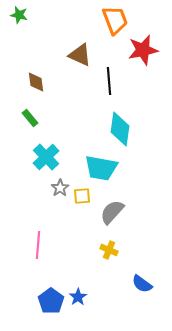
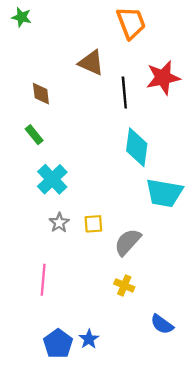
red star: (143, 50) -> (163, 78), moved
cyan trapezoid: (101, 168) -> (164, 193), moved
gray star: (60, 188) -> (59, 223), moved

